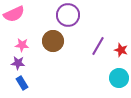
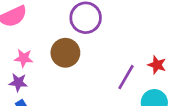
purple line: (98, 46) -> (126, 77), moved

